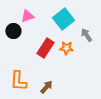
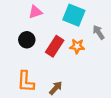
cyan square: (63, 19) -> (74, 15), turned -30
black circle: (13, 31) -> (27, 40), moved

